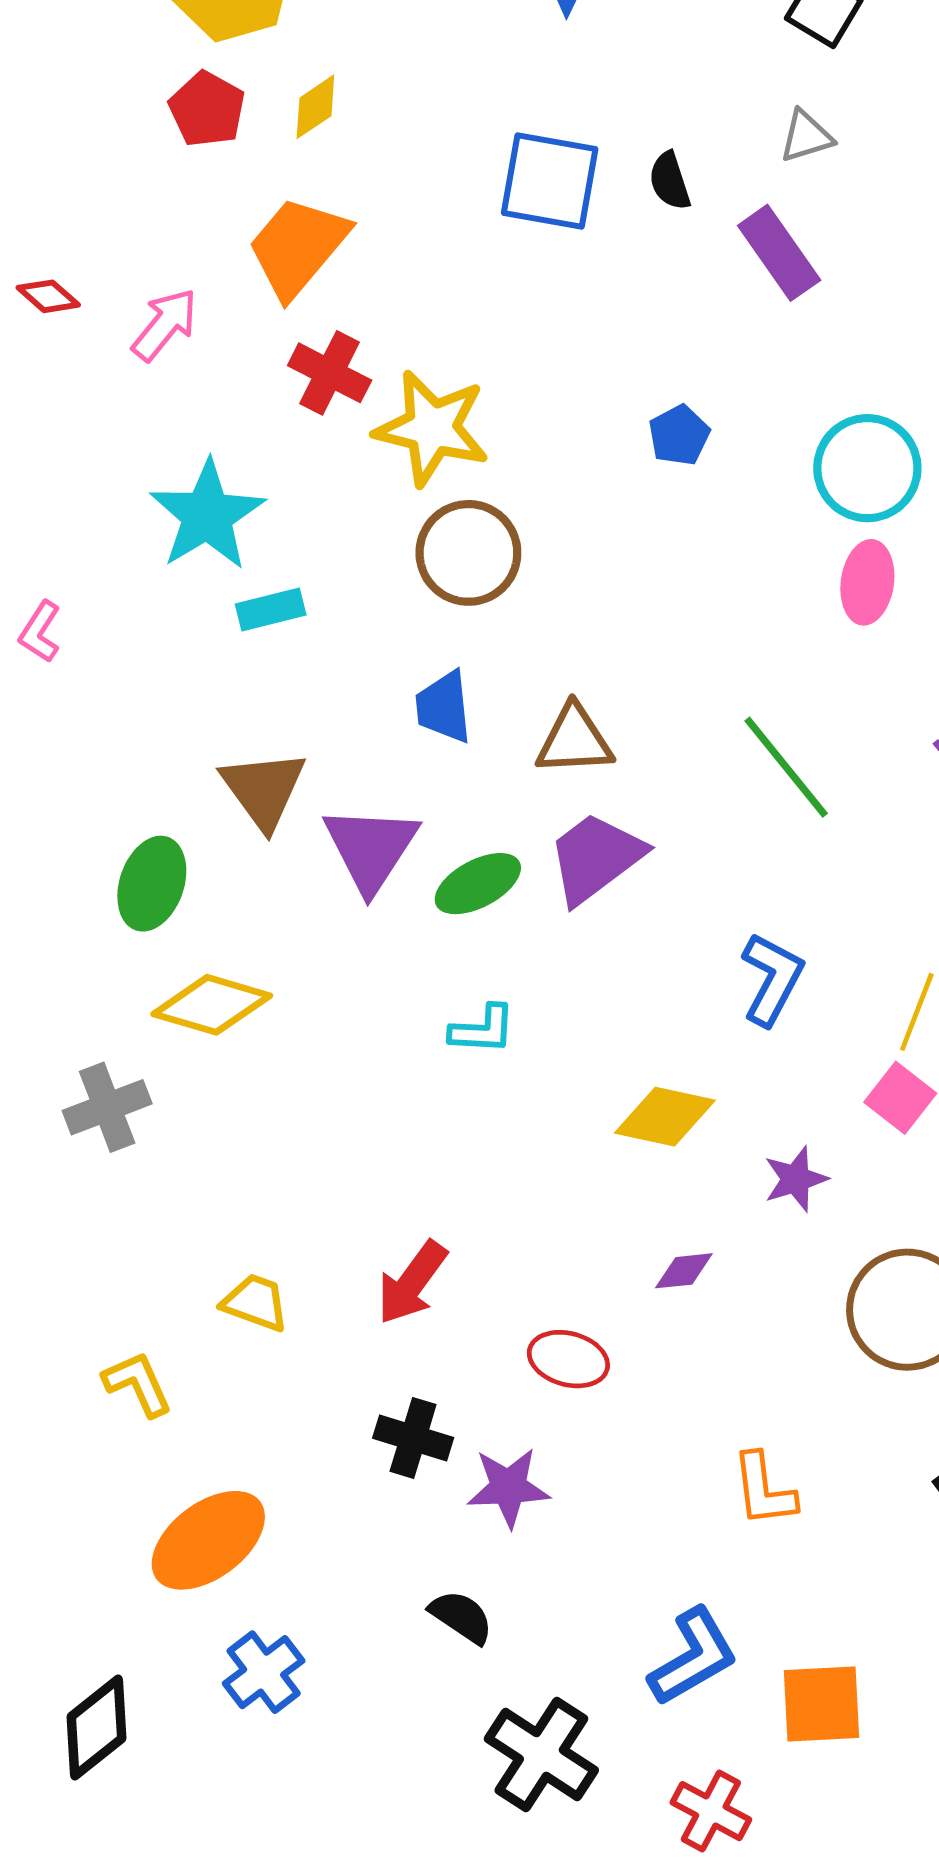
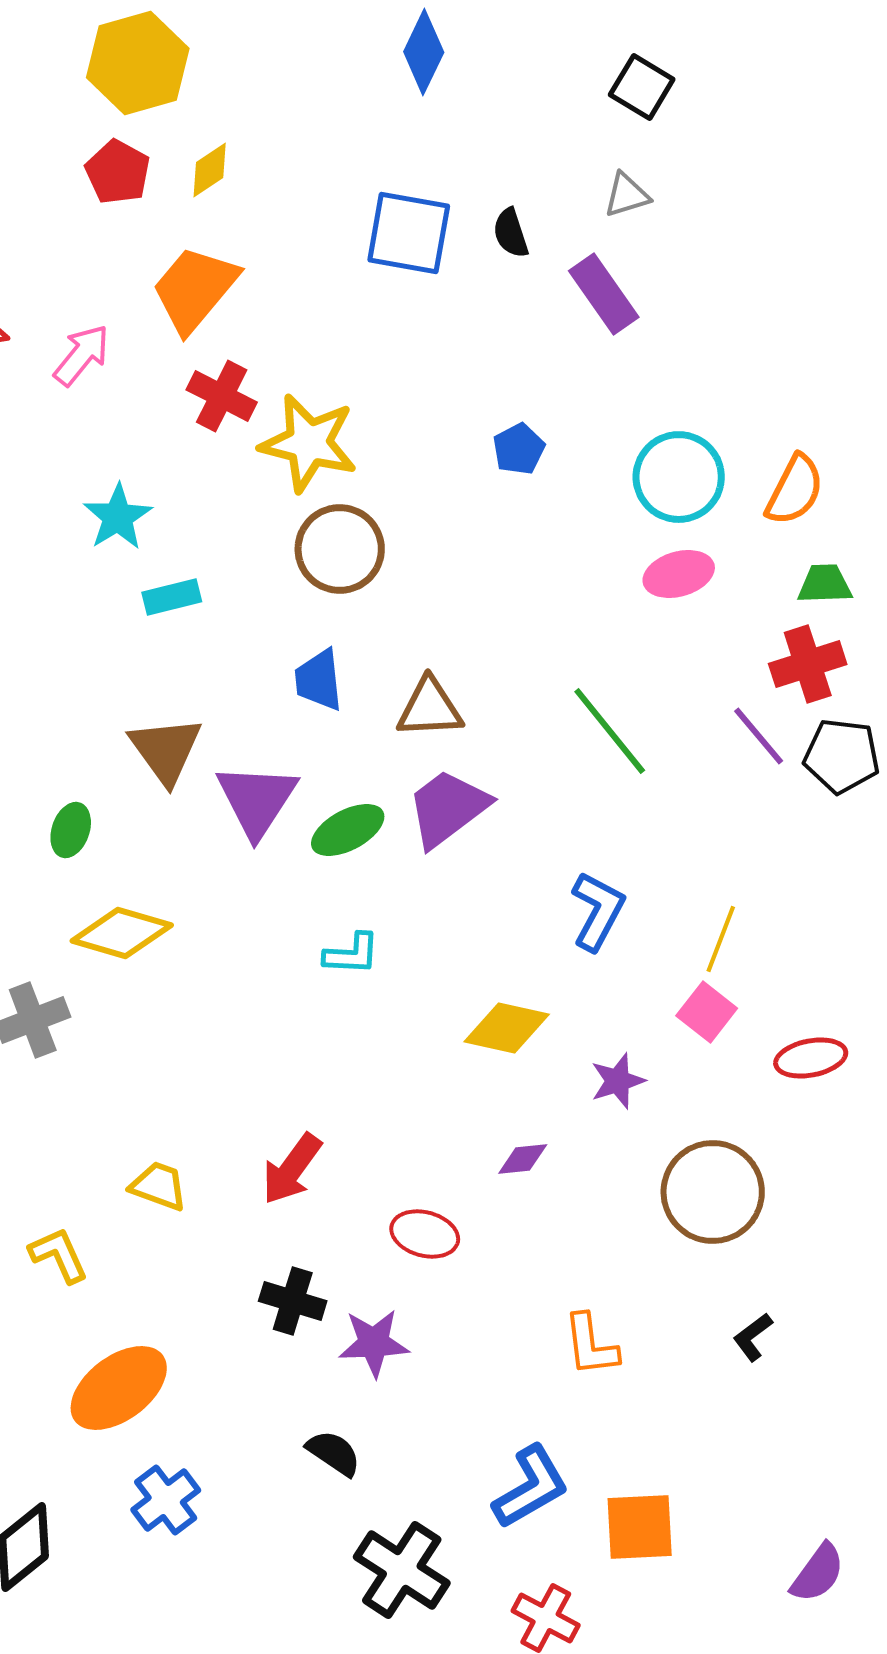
cyan star: (207, 515) -> (118, 517), size x0.7
pink ellipse: (867, 582) -> (679, 574), turned 66
green ellipse: (152, 884) -> (71, 830), size x0.7

